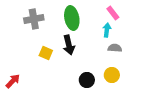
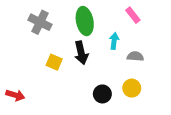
gray cross: (34, 19) -> (40, 22), turned 36
cyan arrow: (107, 30) -> (114, 41), moved
red arrow: (13, 81) -> (15, 95), turned 63

